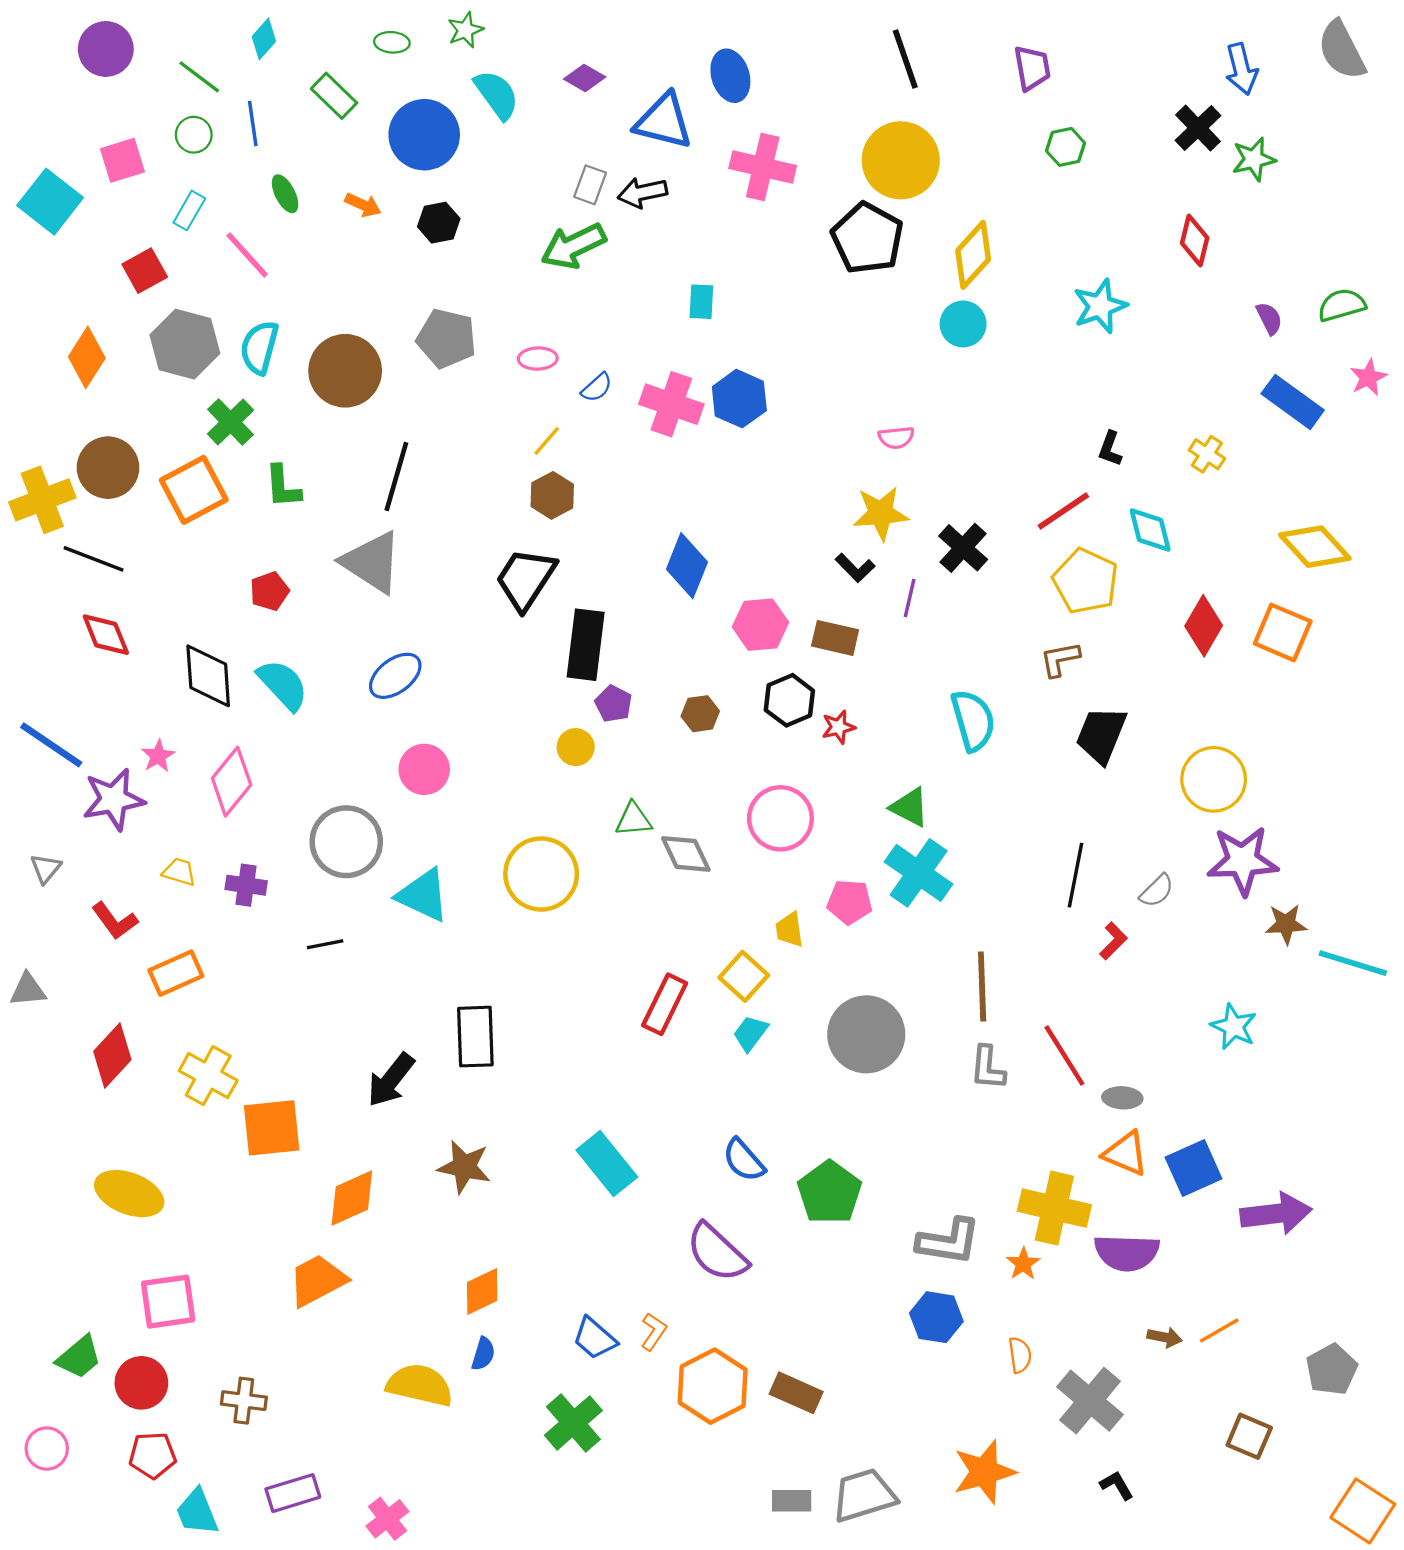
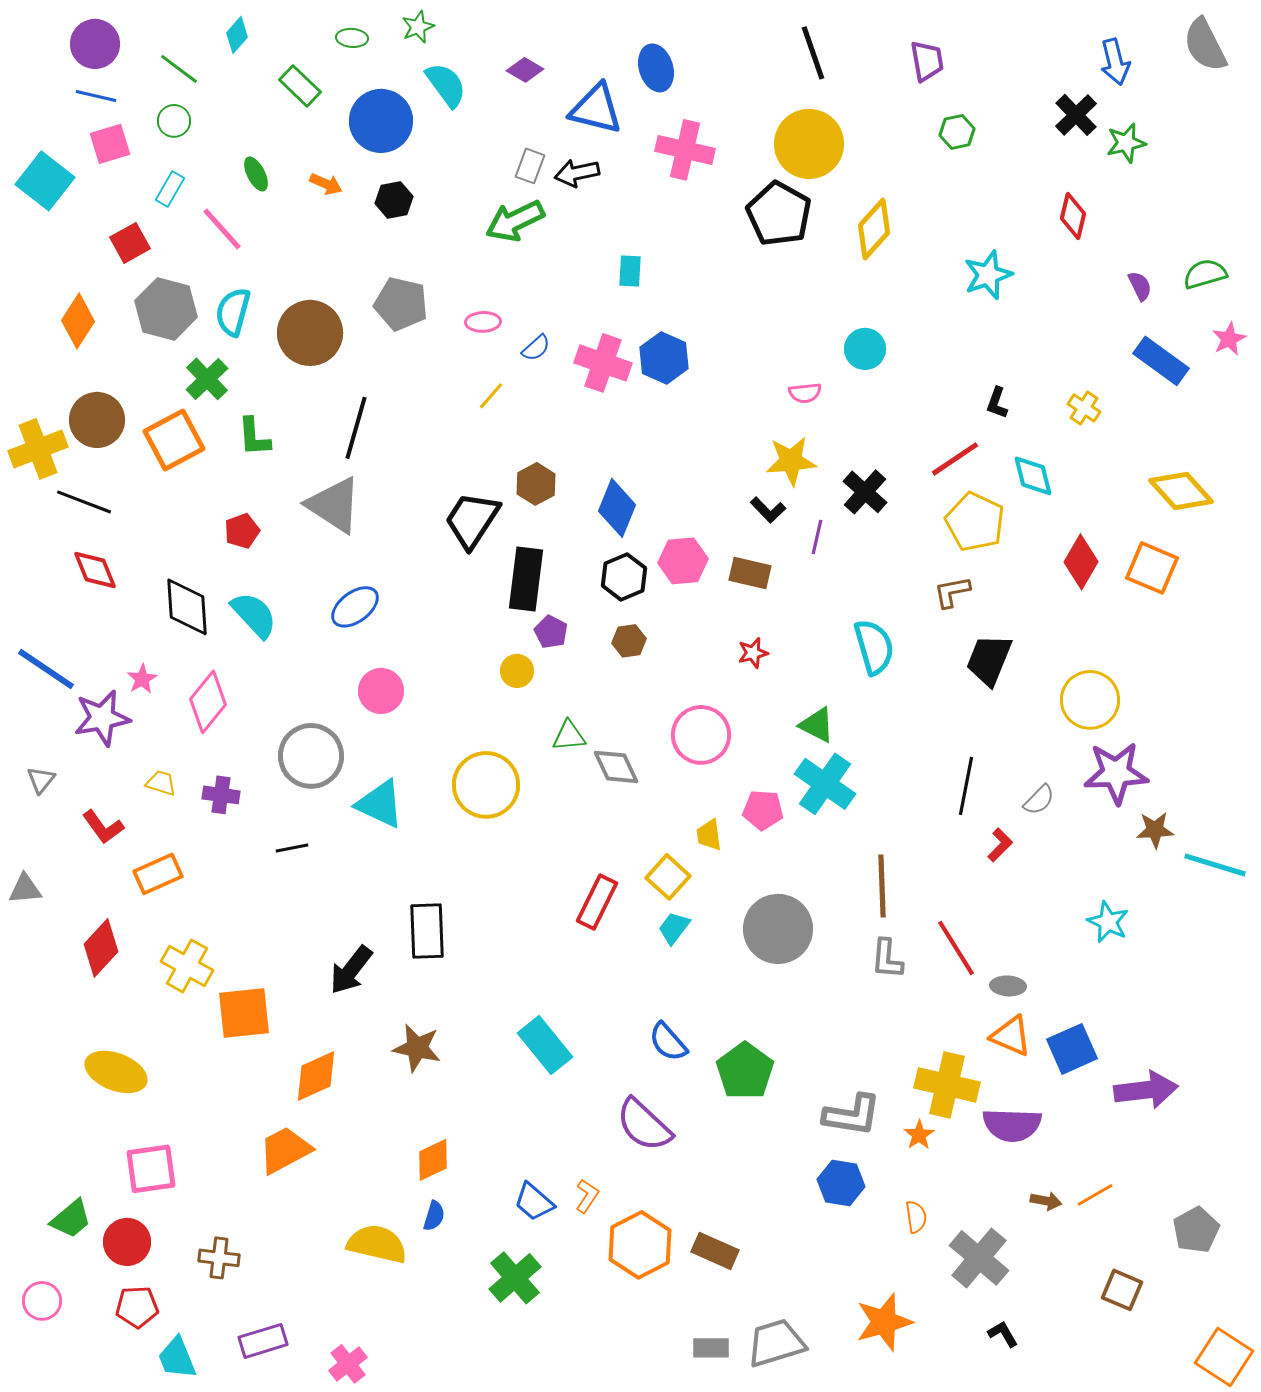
blue line: (253, 124) -> (96, 96), moved, turned -69
cyan circle: (963, 324) -> (865, 349), moved
brown hexagon: (552, 495) -> (536, 484), moved
black hexagon: (789, 700) -> (624, 577), moved

